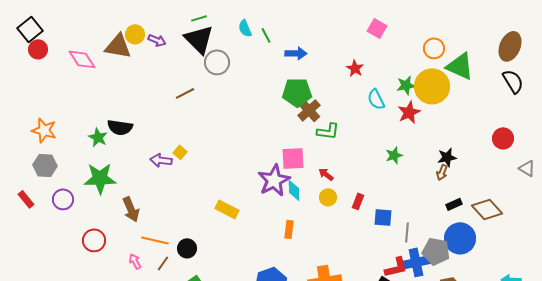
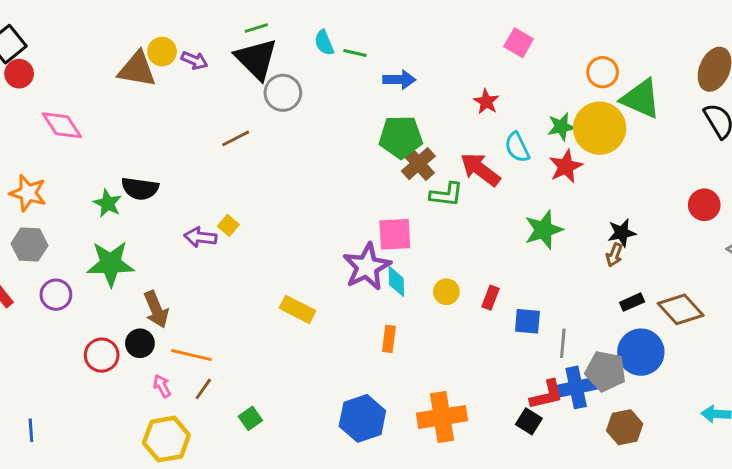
green line: (266, 35) -> (355, 53), turned -49
pink diamond: (82, 59) -> (62, 125), moved
green star: (394, 155) -> (544, 230), size x1.5
red arrow: (326, 174) -> (480, 169), moved, size x1.8
black circle: (187, 248) -> (140, 343), moved

